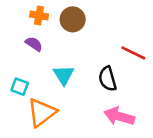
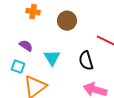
brown circle: (73, 19) -> (67, 21), moved
purple semicircle: (34, 44) -> (26, 46), moved

